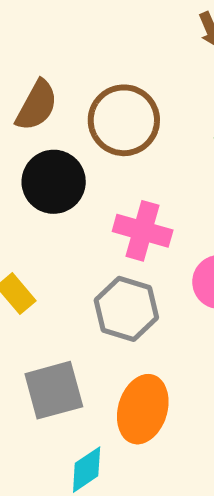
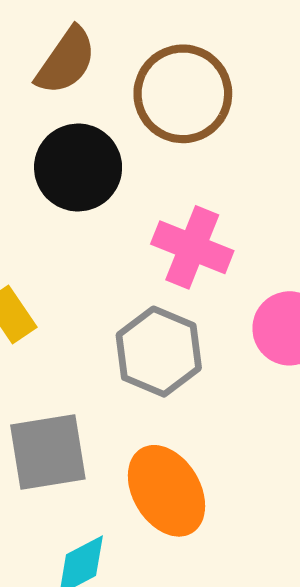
orange ellipse: (143, 409) -> (166, 491), turned -54

